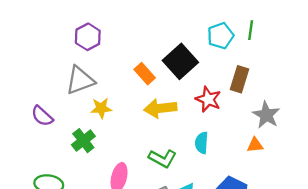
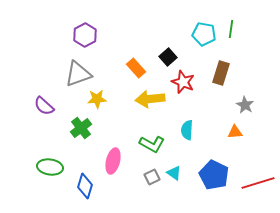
cyan pentagon: (221, 36) -> (204, 34), turned 30
black square: (180, 61) -> (168, 57), size x0.6
red star: (208, 99) -> (183, 82), moved
gray star: (266, 115) -> (245, 105), size x0.7

